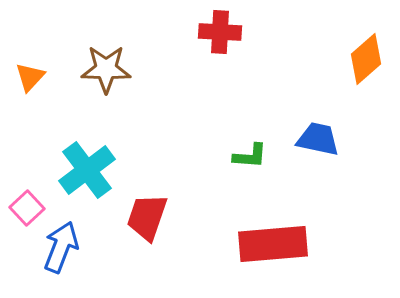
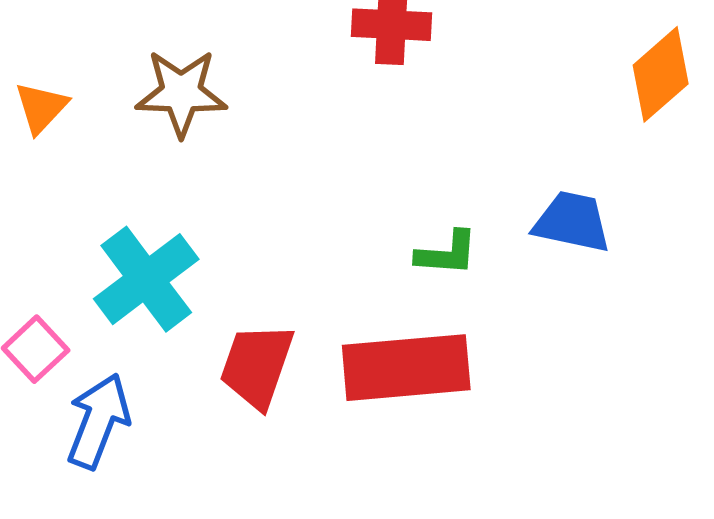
red rectangle: (273, 244) -> (406, 368), moved

